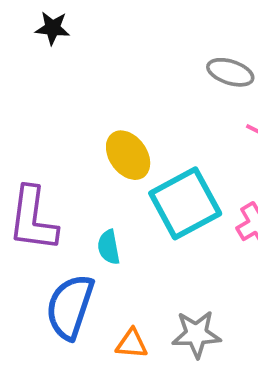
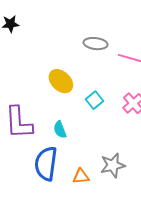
gray ellipse: (230, 72) -> (96, 44), moved
cyan square: (185, 203) -> (94, 100), size x0.5

